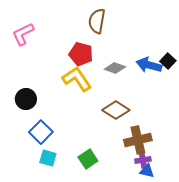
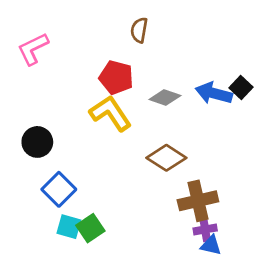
brown semicircle: (97, 21) -> (139, 30), size x0.7
green square: (88, 159) -> (90, 228), moved

